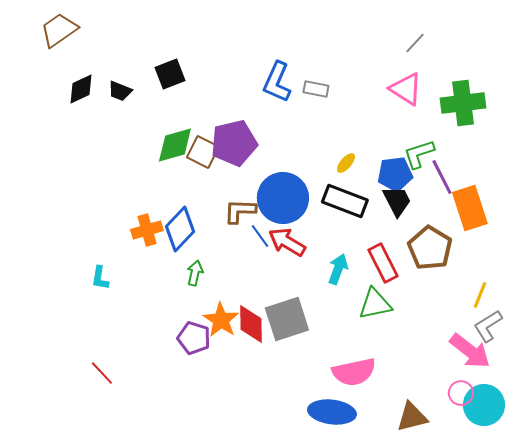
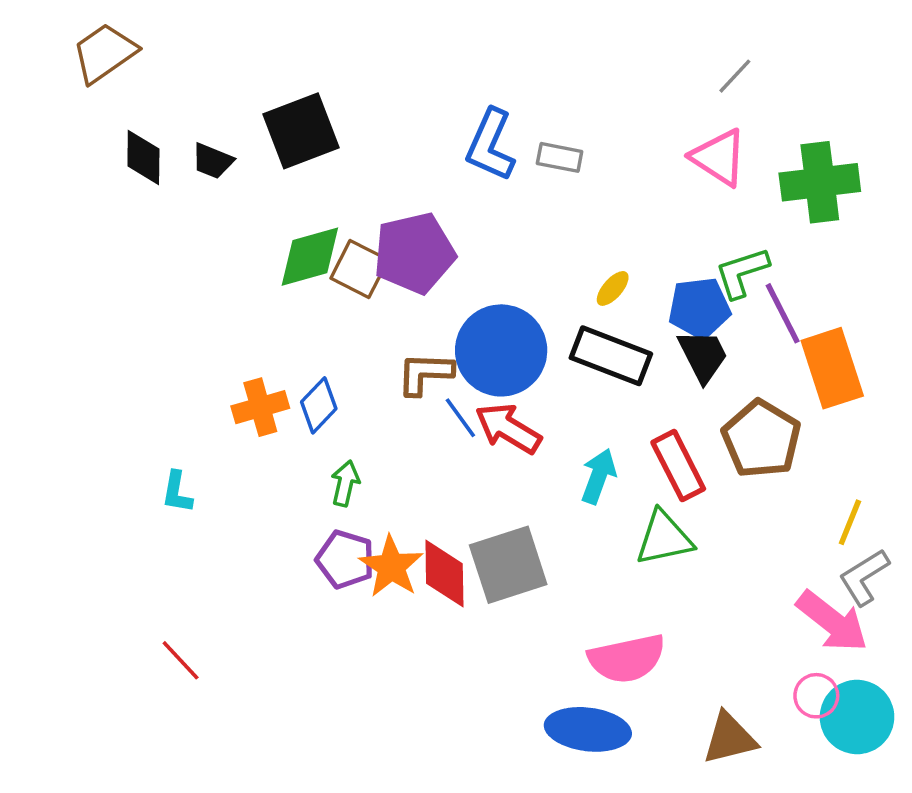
black square: (170, 74) -> (301, 131), size x1.4
black diamond: (81, 89) -> (143, 157), turned -64
blue diamond: (180, 229) -> (319, 405), size x0.7
purple pentagon: (194, 338) -> (345, 559), moved

